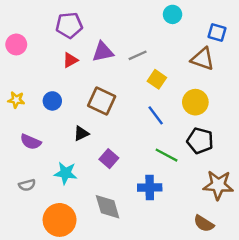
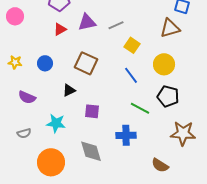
brown triangle: (203, 59) -> (170, 28), turned -35
purple square: (109, 159) -> (92, 111), turned -35
brown semicircle: (204, 224) -> (160, 165), moved

